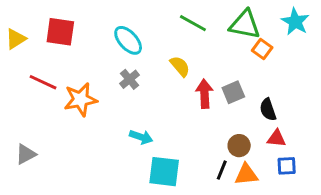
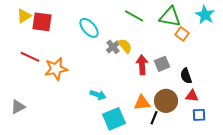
yellow triangle: (16, 39) -> (24, 16), moved
gray cross: (130, 79) -> (113, 47), moved
brown circle: (239, 146) -> (166, 101), size x1.5
cyan square: (164, 172) -> (114, 119), turned -30
orange triangle: (246, 174) -> (142, 103), moved

